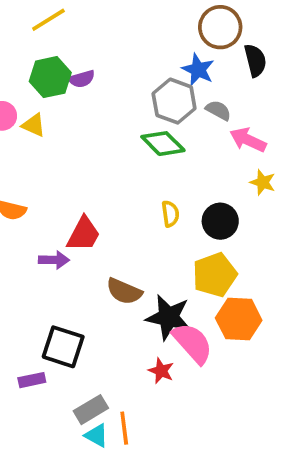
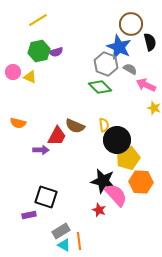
blue star: (198, 70) -> (119, 47), size x1.4
black circle: (220, 221) -> (117, 140), moved, size x1.4
brown semicircle: (124, 291) -> (75, 126), moved

